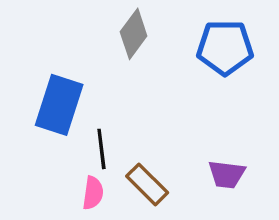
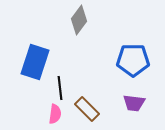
blue pentagon: (225, 47) -> (133, 60), moved

